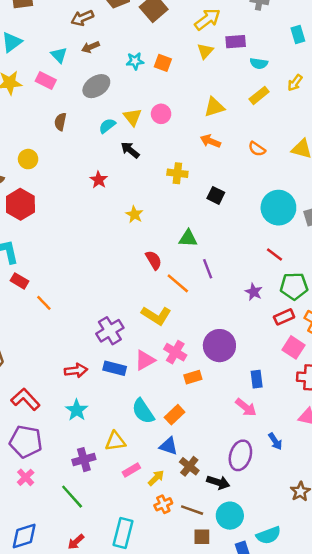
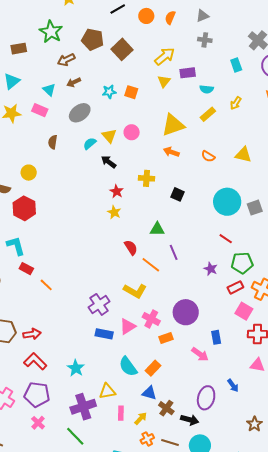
yellow triangle: (214, 107) -> (173, 125), size x1.4
red star: (99, 180) -> (117, 191), moved
red arrow: (76, 370) -> (32, 334), moved
pink arrow: (246, 407) -> (200, 354), moved
purple cross: (84, 460) -> (83, 407), size x1.4
pink rectangle: (131, 470) -> (121, 413), turned -56

